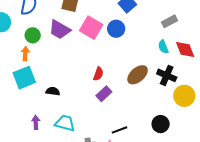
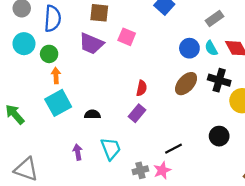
pink square: (91, 28) -> (127, 37), size x0.7
blue circle: (116, 29) -> (189, 48), moved
green circle: (33, 35) -> (49, 54), moved
purple rectangle: (104, 94) -> (137, 113), moved
cyan trapezoid: (65, 123) -> (111, 149), turned 60

